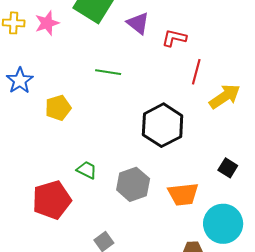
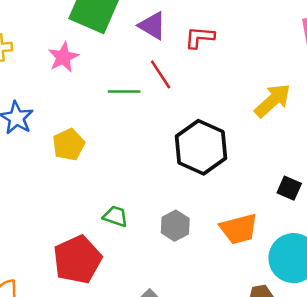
pink star: (47, 23) -> (63, 57), moved
red line: (196, 72) -> (161, 74), moved, turned -40
gray hexagon: (133, 184) -> (175, 226), size x0.7

